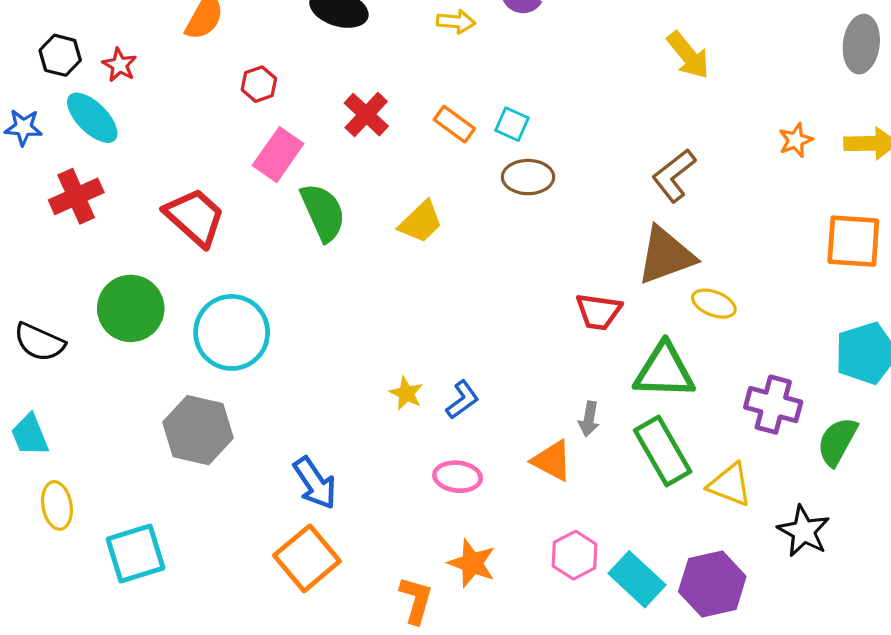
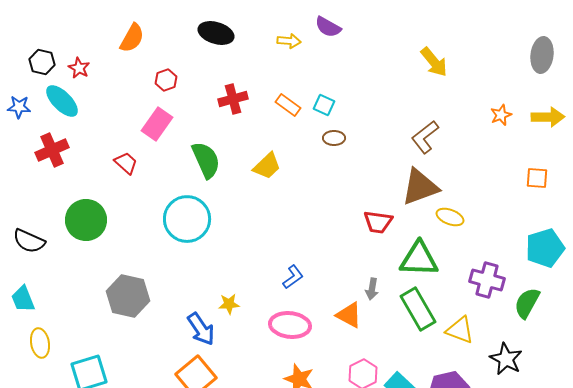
red cross: (366, 115) -> (233, 99), turned 32
pink rectangle: (278, 155) -> (157, 124), moved
brown ellipse: (528, 177) -> (334, 138), size x0.7
red trapezoid: (195, 217) -> (126, 163), size x0.6
orange square: (853, 241) -> (537, 178), size x0.6
cyan circle: (232, 332) -> (187, 219), moved
yellow star: (406, 393) -> (229, 304), moved, turned -30
pink ellipse: (458, 477) -> (290, 325), size x1.4

